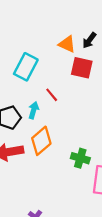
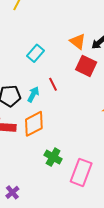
cyan rectangle: (26, 67) -> (35, 53), size x0.7
green cross: (80, 158) -> (53, 157), moved

